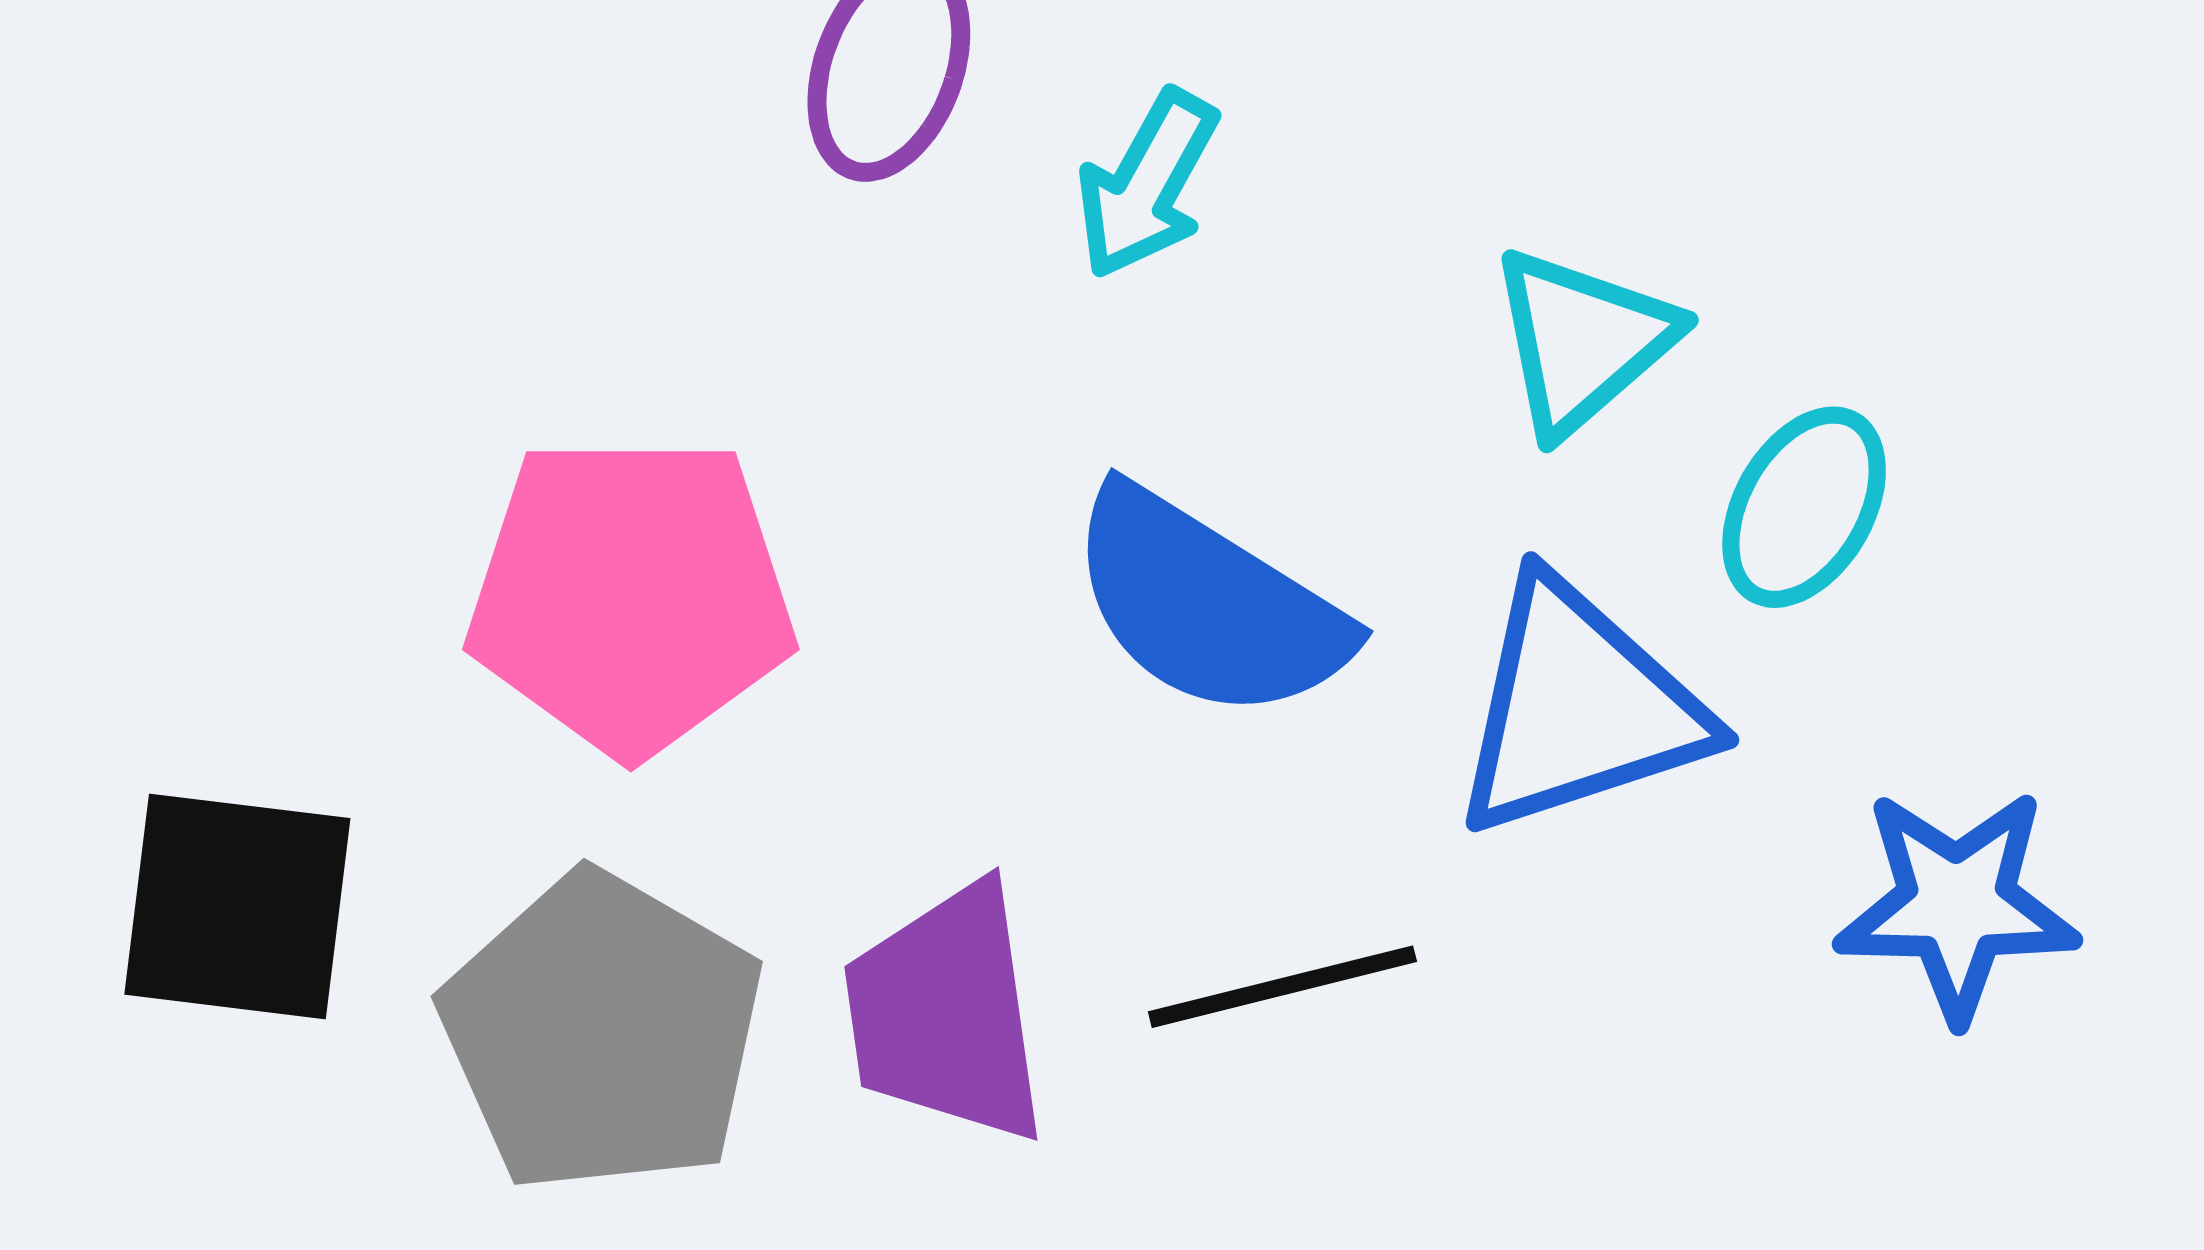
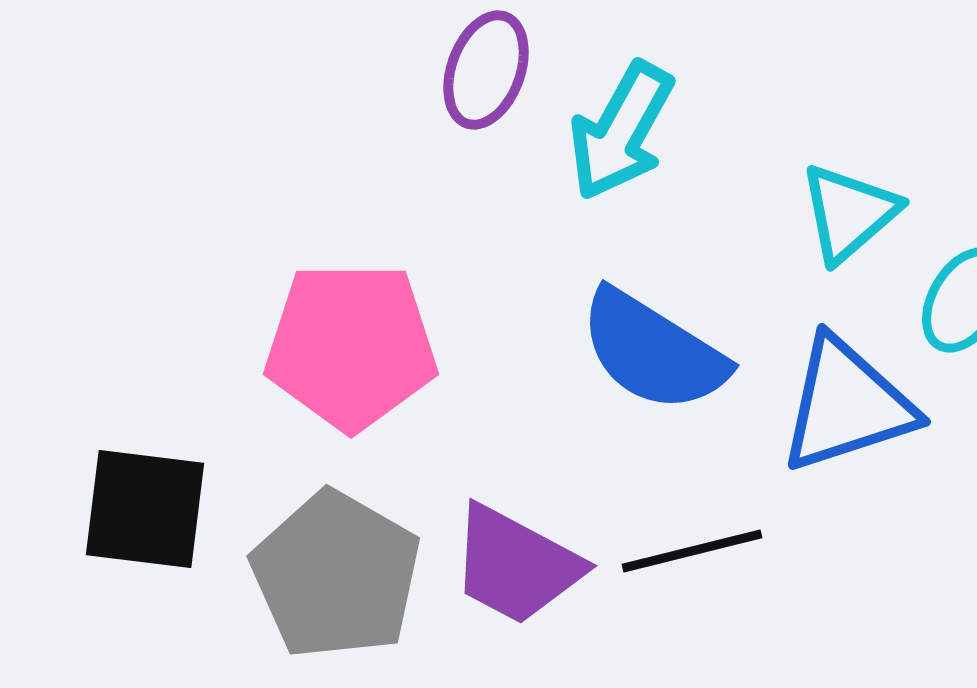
cyan arrow: (1147, 184) -> (621, 131), size x1.4
purple trapezoid: (946, 1013) -> (516, 565), turned -54

